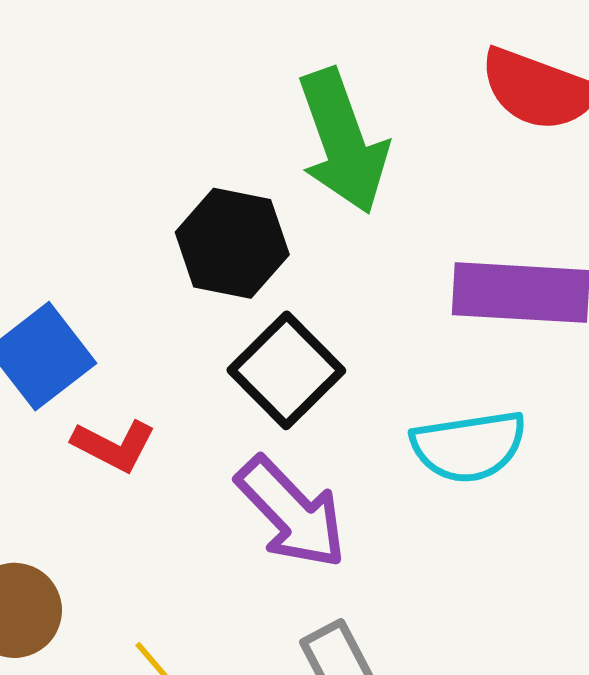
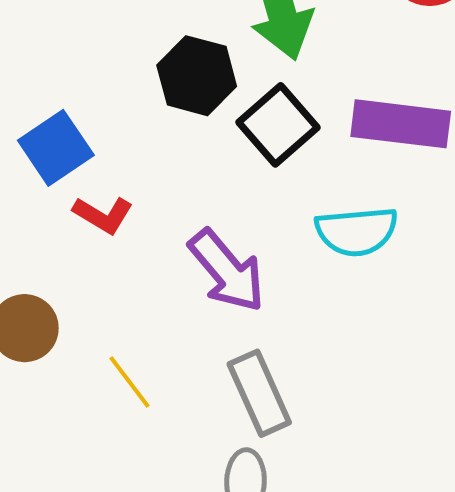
black square: (286, 370) -> (278, 125), moved

